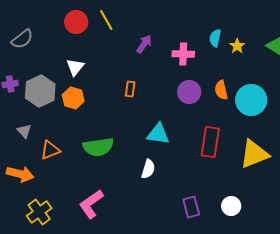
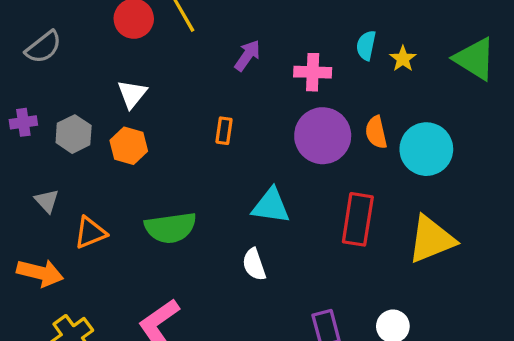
gray hexagon: (40, 91) -> (74, 134), size x0.7
purple circle: (189, 92) -> (323, 136), size x1.4
white semicircle: (148, 169) -> (254, 264), turned 144

